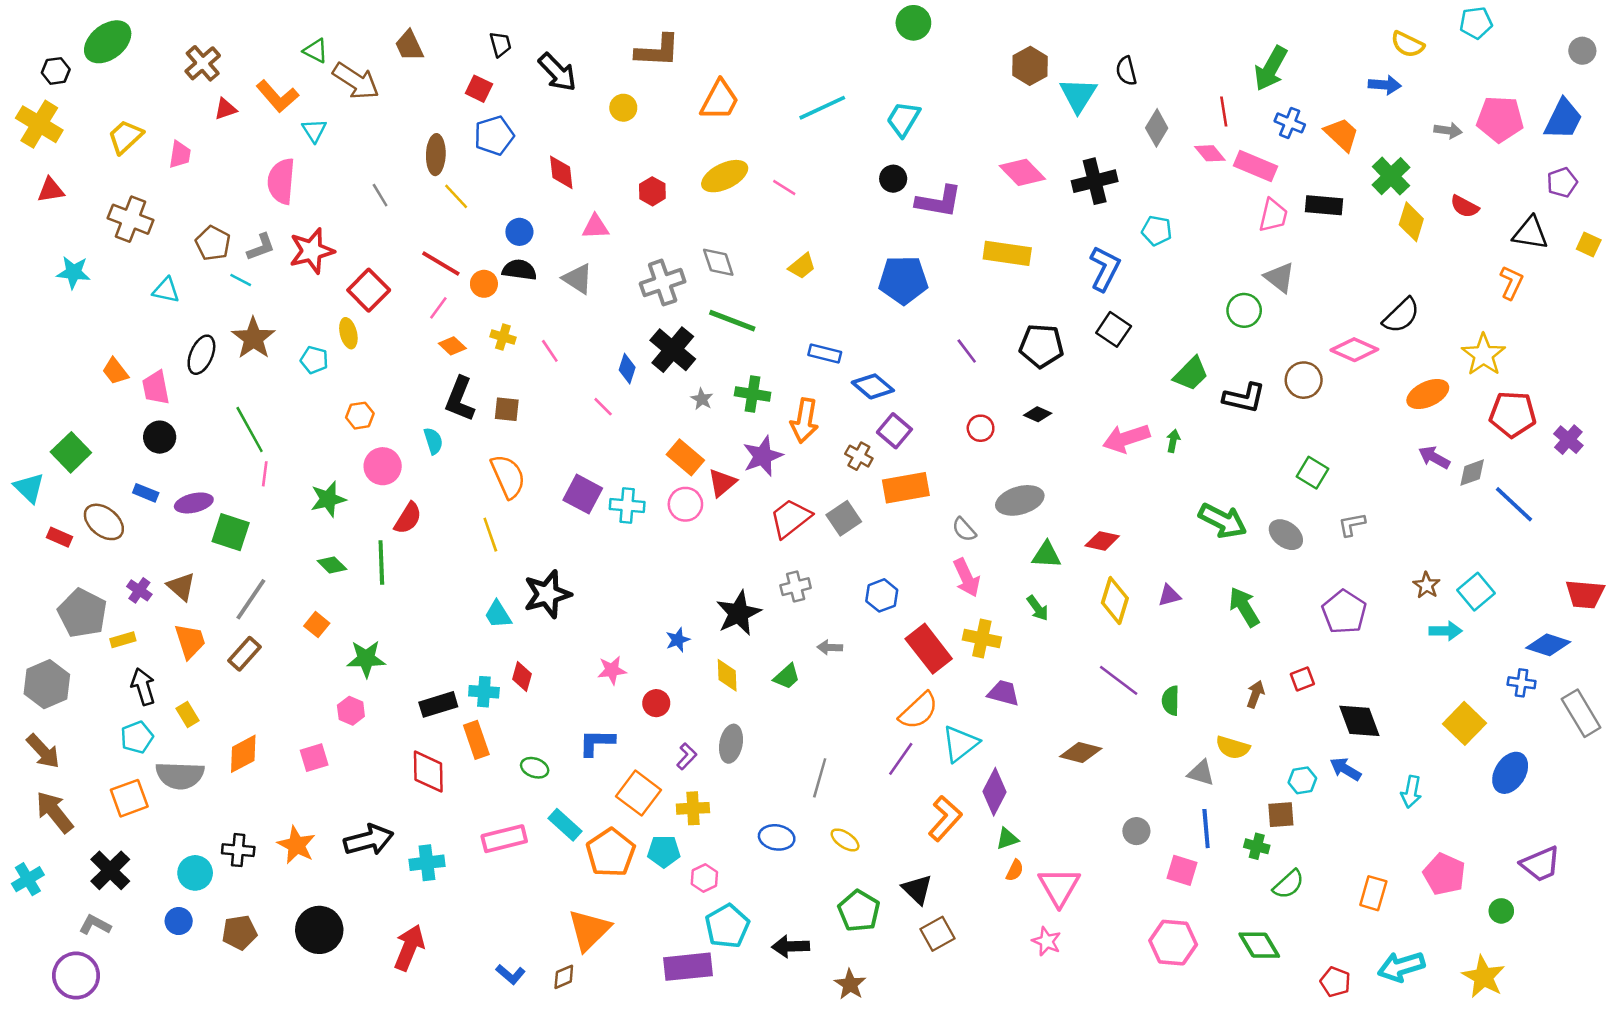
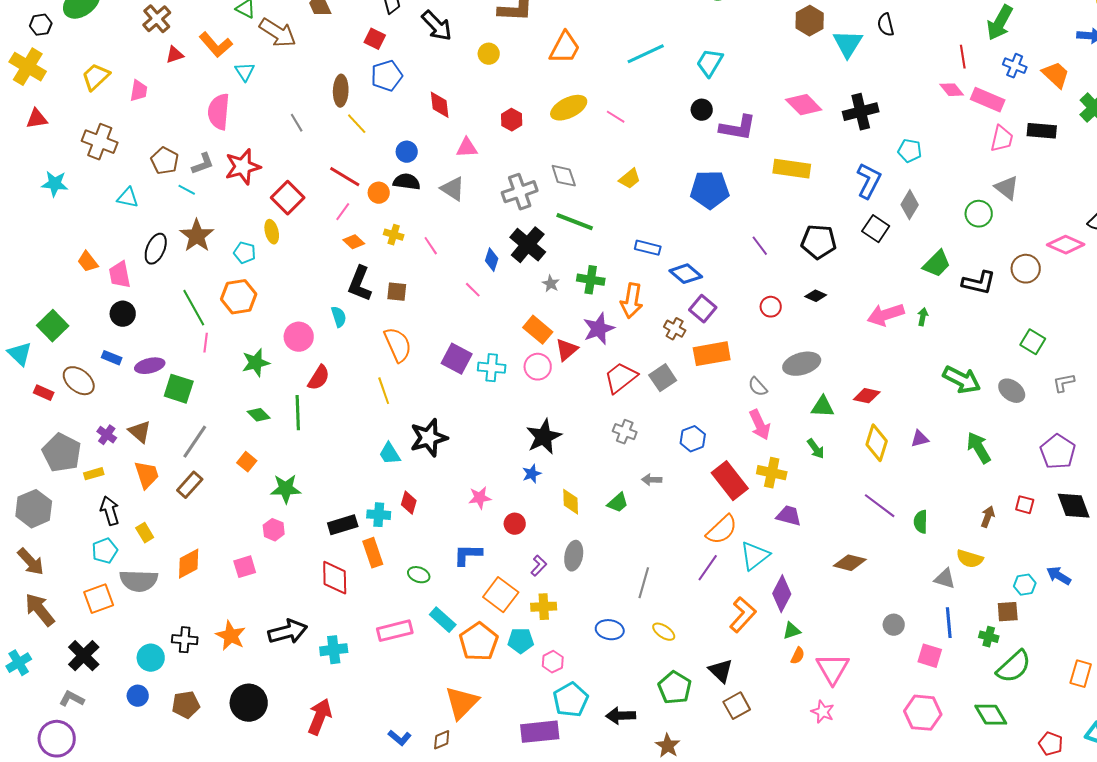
gray diamond: (1157, 128) -> (910, 205), moved
orange hexagon: (360, 416) -> (239, 297), moved, size x1.6
gray cross: (796, 587) -> (625, 432), turned 35
black star: (739, 613) -> (544, 437), moved
red square: (1302, 679) -> (1025, 505), turned 36
black diamond: (1359, 721) -> (1074, 506), moved
green semicircle: (1288, 884) -> (1014, 667), size x1.4

